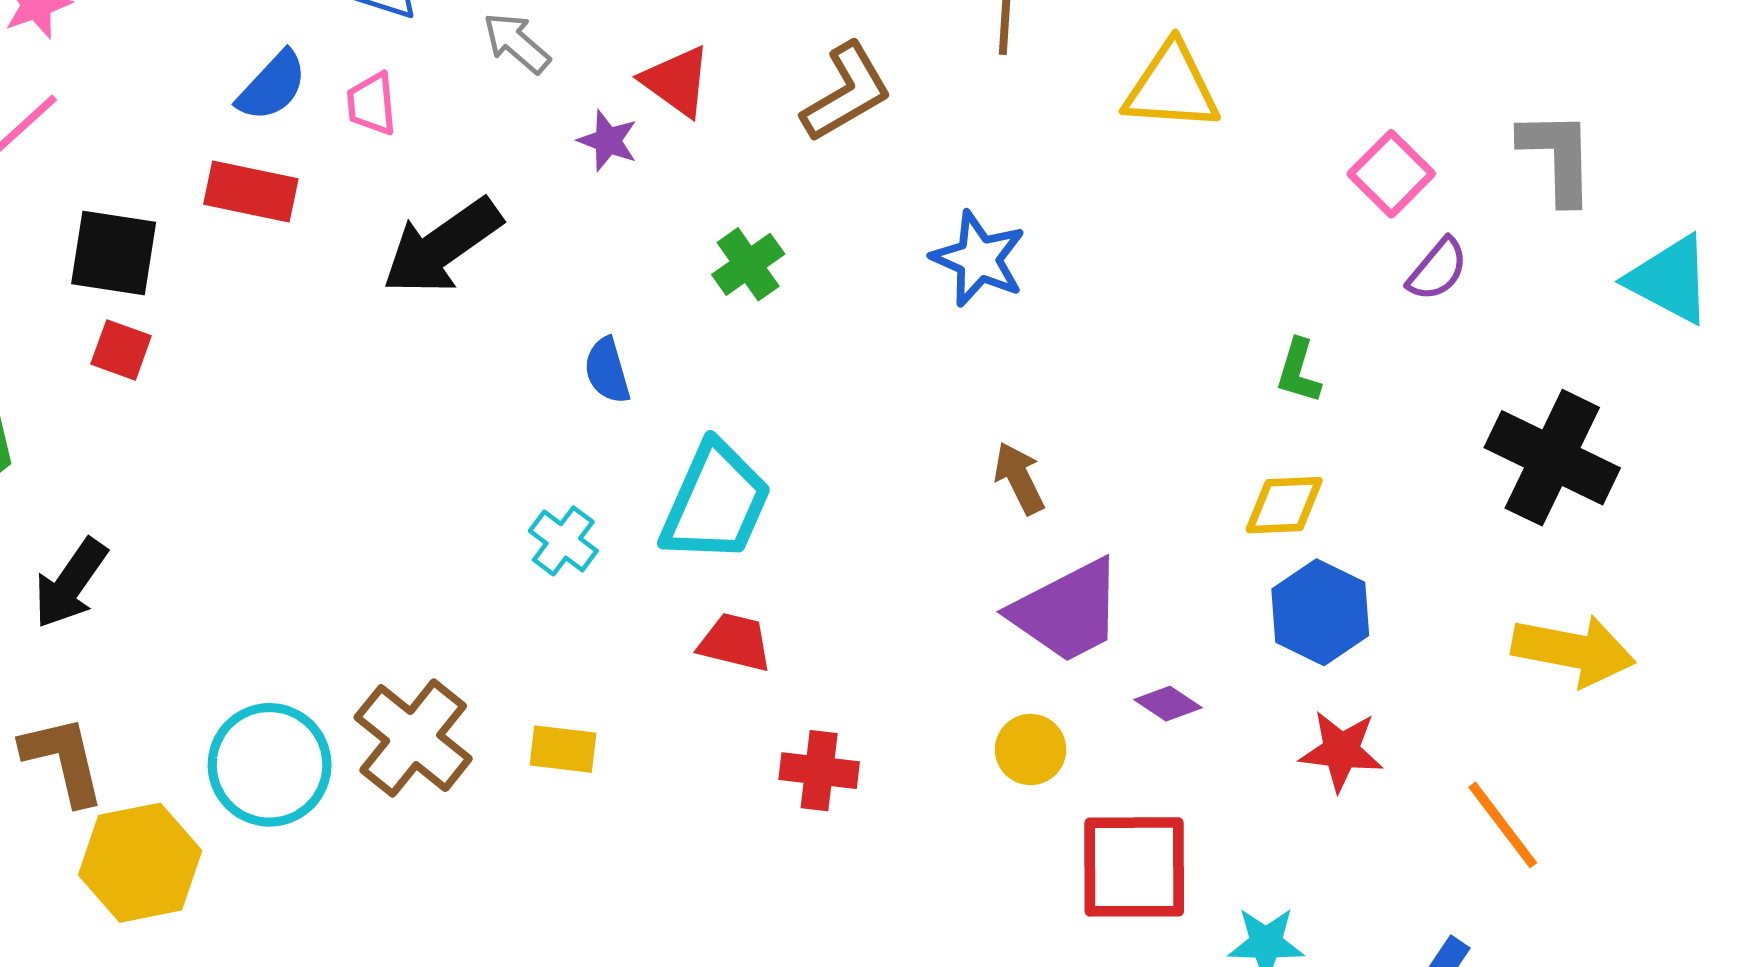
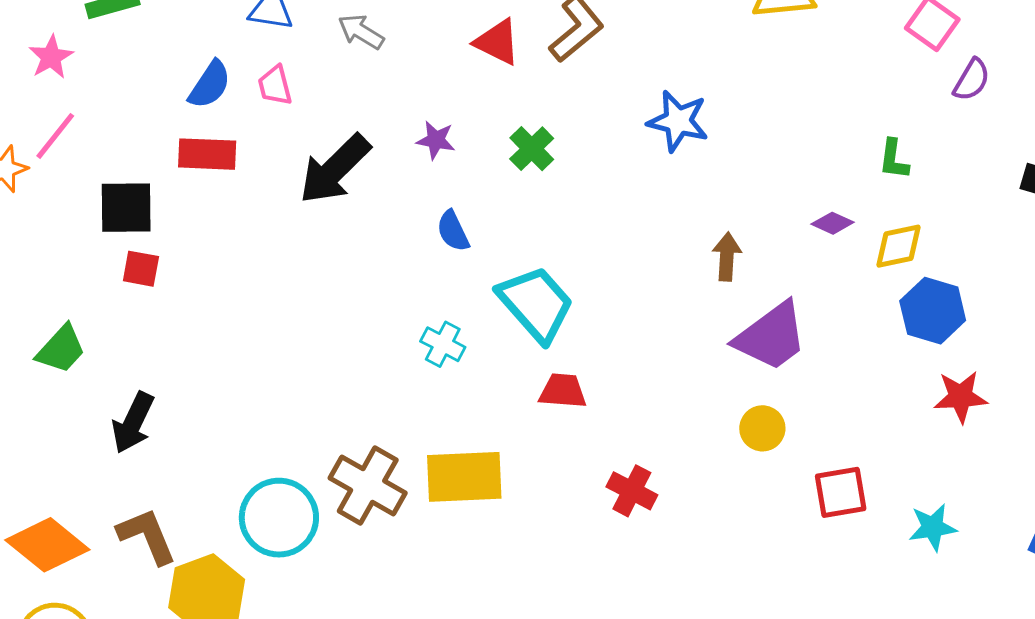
red triangle: (677, 81) -> (497, 42), moved
purple star: (608, 141) -> (436, 140), moved
brown arrow: (1019, 478) -> (727, 257), turned 39
cyan trapezoid: (716, 502) -> (536, 304), turned -56
purple diamond: (1168, 704) -> (833, 223), moved
yellow rectangle: (563, 749) -> (464, 477), size x1.8
red cross: (819, 771) -> (632, 491), moved, turned 30
red square: (1134, 867) -> (841, 492), size x0.7

